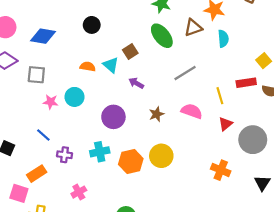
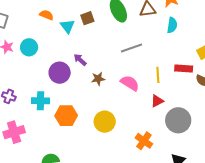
orange semicircle: (88, 67) -> (47, 15), moved
purple arrow: (136, 83) -> (80, 60), moved
yellow circle: (161, 156) -> (105, 122), moved
pink cross: (79, 192) -> (14, 132), size x1.5

